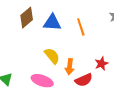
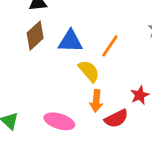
orange line: (81, 27) -> (110, 46), turned 54
yellow semicircle: (52, 56) -> (89, 71), moved

